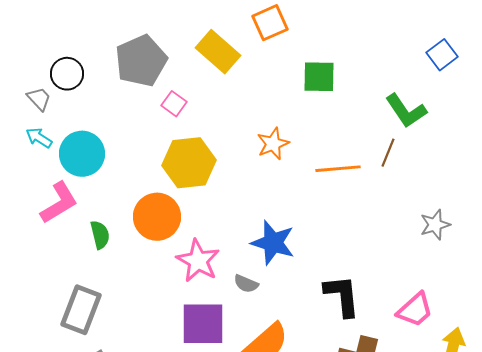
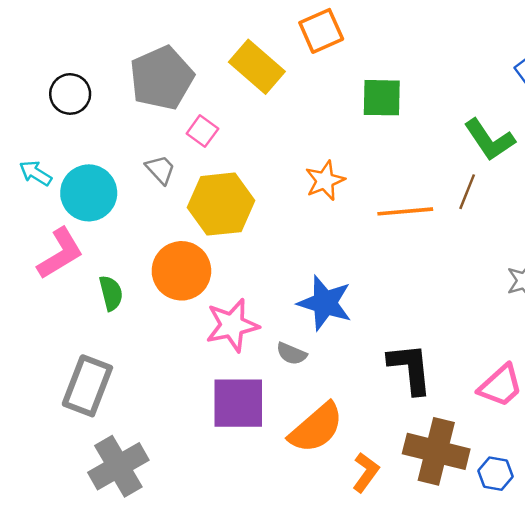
gray trapezoid: (39, 99) -> (160, 169), moved
pink star: (198, 261) -> (232, 325), turned 30

